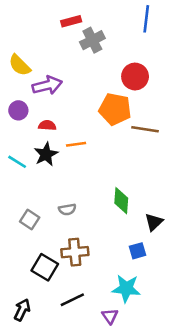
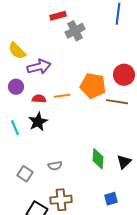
red circle: (135, 77) -> (124, 75), moved
orange line: (76, 144) -> (62, 96), moved
cyan line: (17, 162) -> (15, 128), turned 35
black triangle: (154, 222) -> (124, 162), moved

